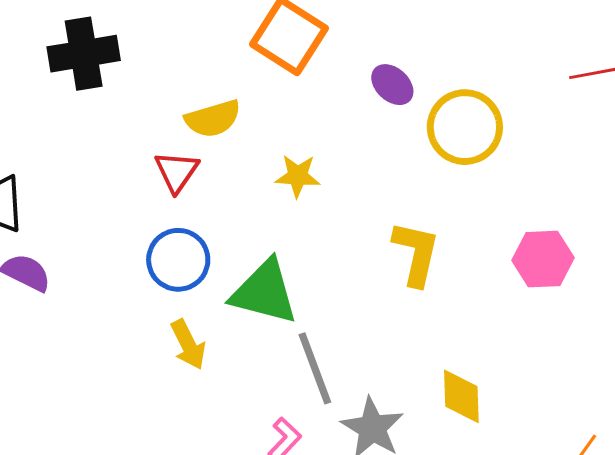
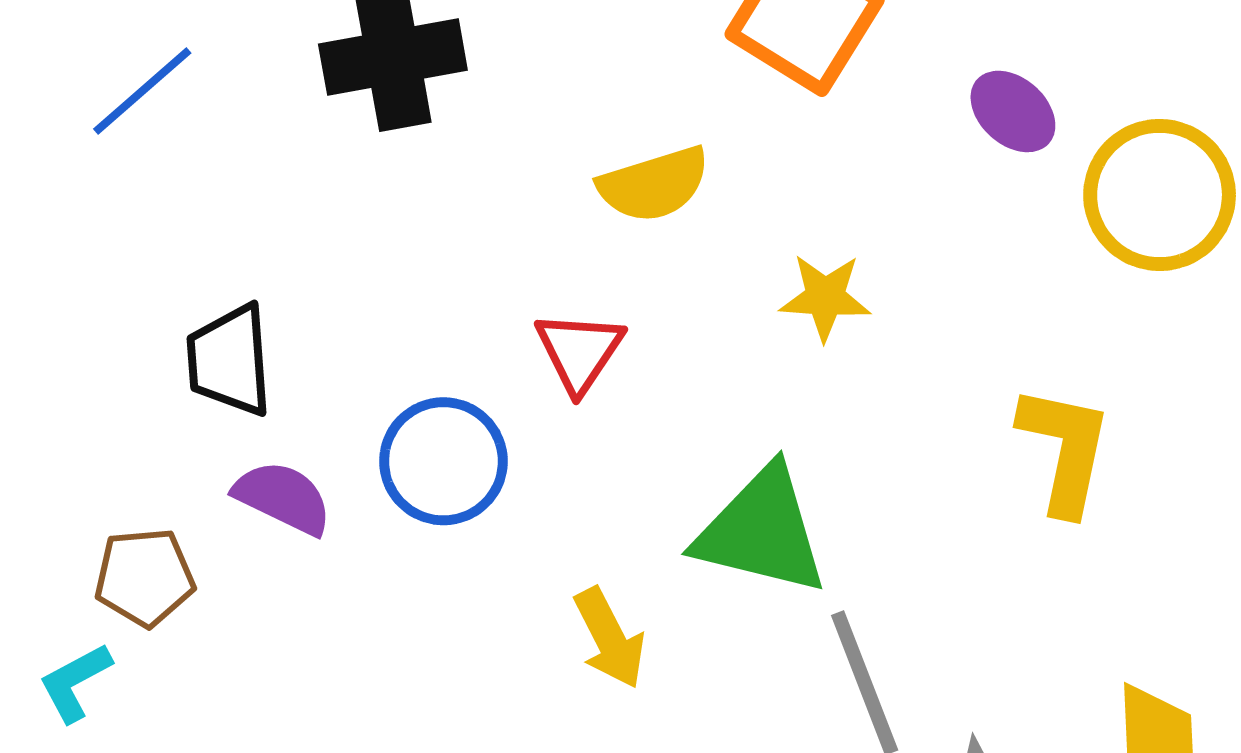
red triangle: (177, 172) -> (579, 351), moved
blue circle: (178, 260) -> (443, 461), moved

